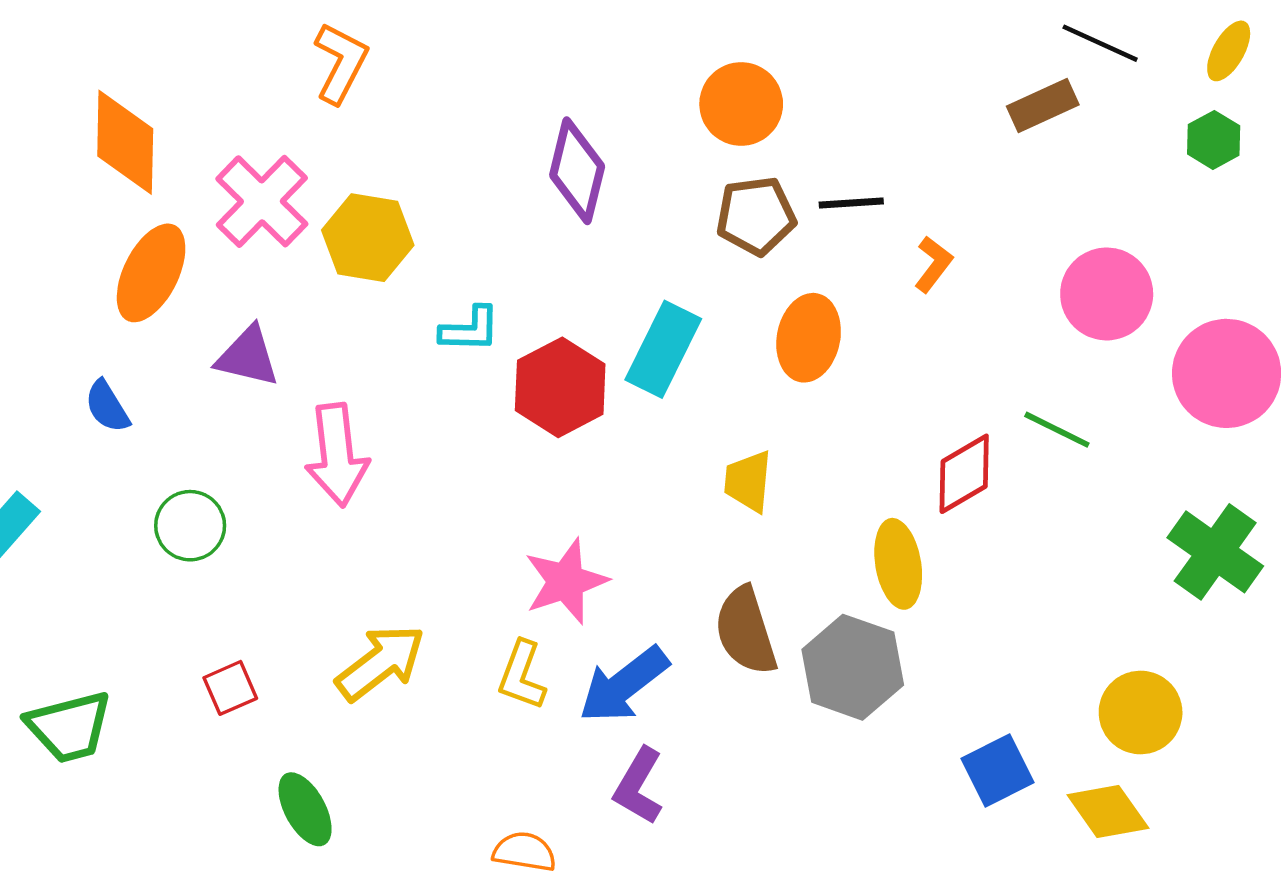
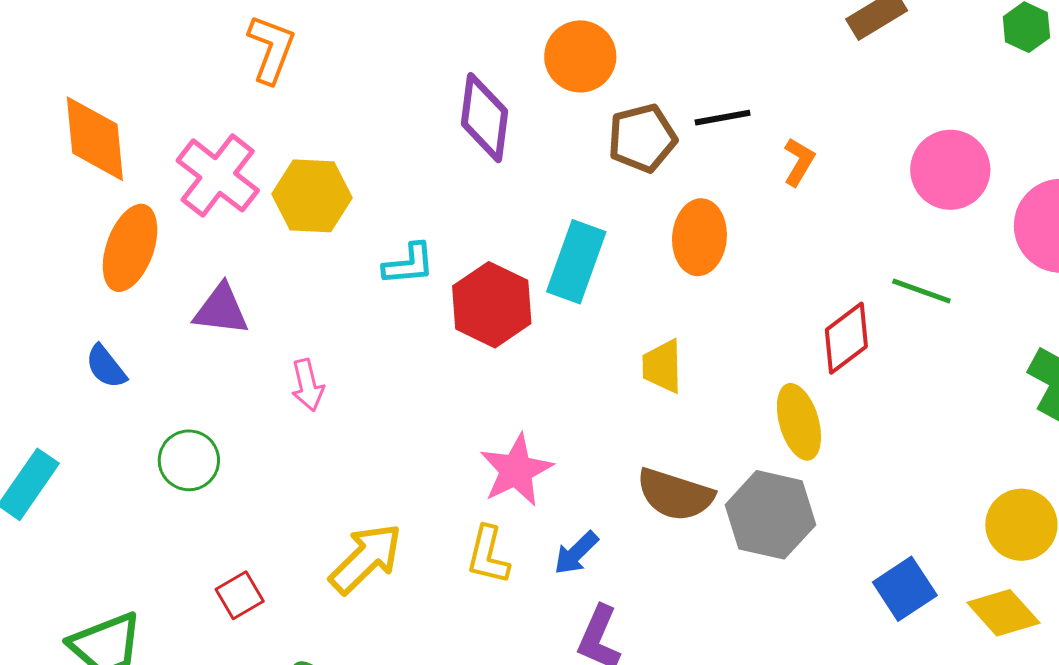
orange circle: (741, 104) -> (580, 56), moved
pink arrow: (337, 455) -> (307, 385), size x0.6
brown semicircle: (746, 631) -> (675, 495), turned -48
blue arrow: (624, 685) -> (576, 553), size x0.6

